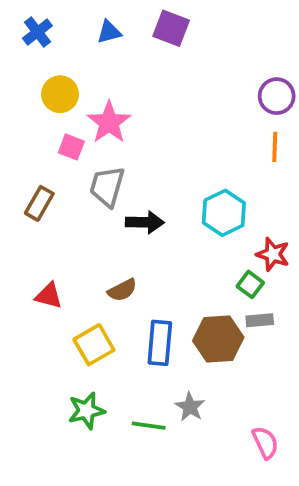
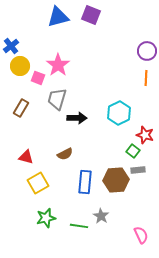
blue cross: (37, 32) -> (11, 46), moved
blue triangle: (109, 32) -> (58, 17), size x1.6
yellow circle: (60, 94) -> (20, 66), moved
yellow square: (94, 345) -> (38, 183), moved

